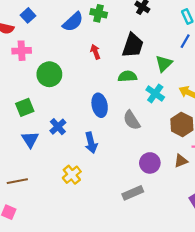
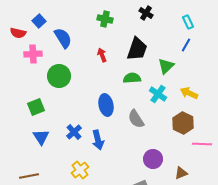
blue semicircle: (73, 22) -> (63, 38), moved, turned -80
blue cross: (58, 127) -> (74, 132), moved
brown triangle: (181, 161) -> (181, 173), moved

